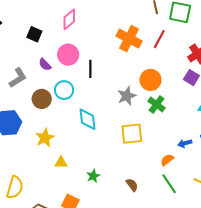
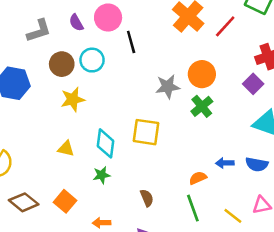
black line: (90, 69) -> (131, 42), turned -30
cyan diamond: (88, 119) -> (105, 143), moved
yellow square: (132, 134) -> (146, 132), moved
yellow star: (45, 138) -> (73, 99), moved

